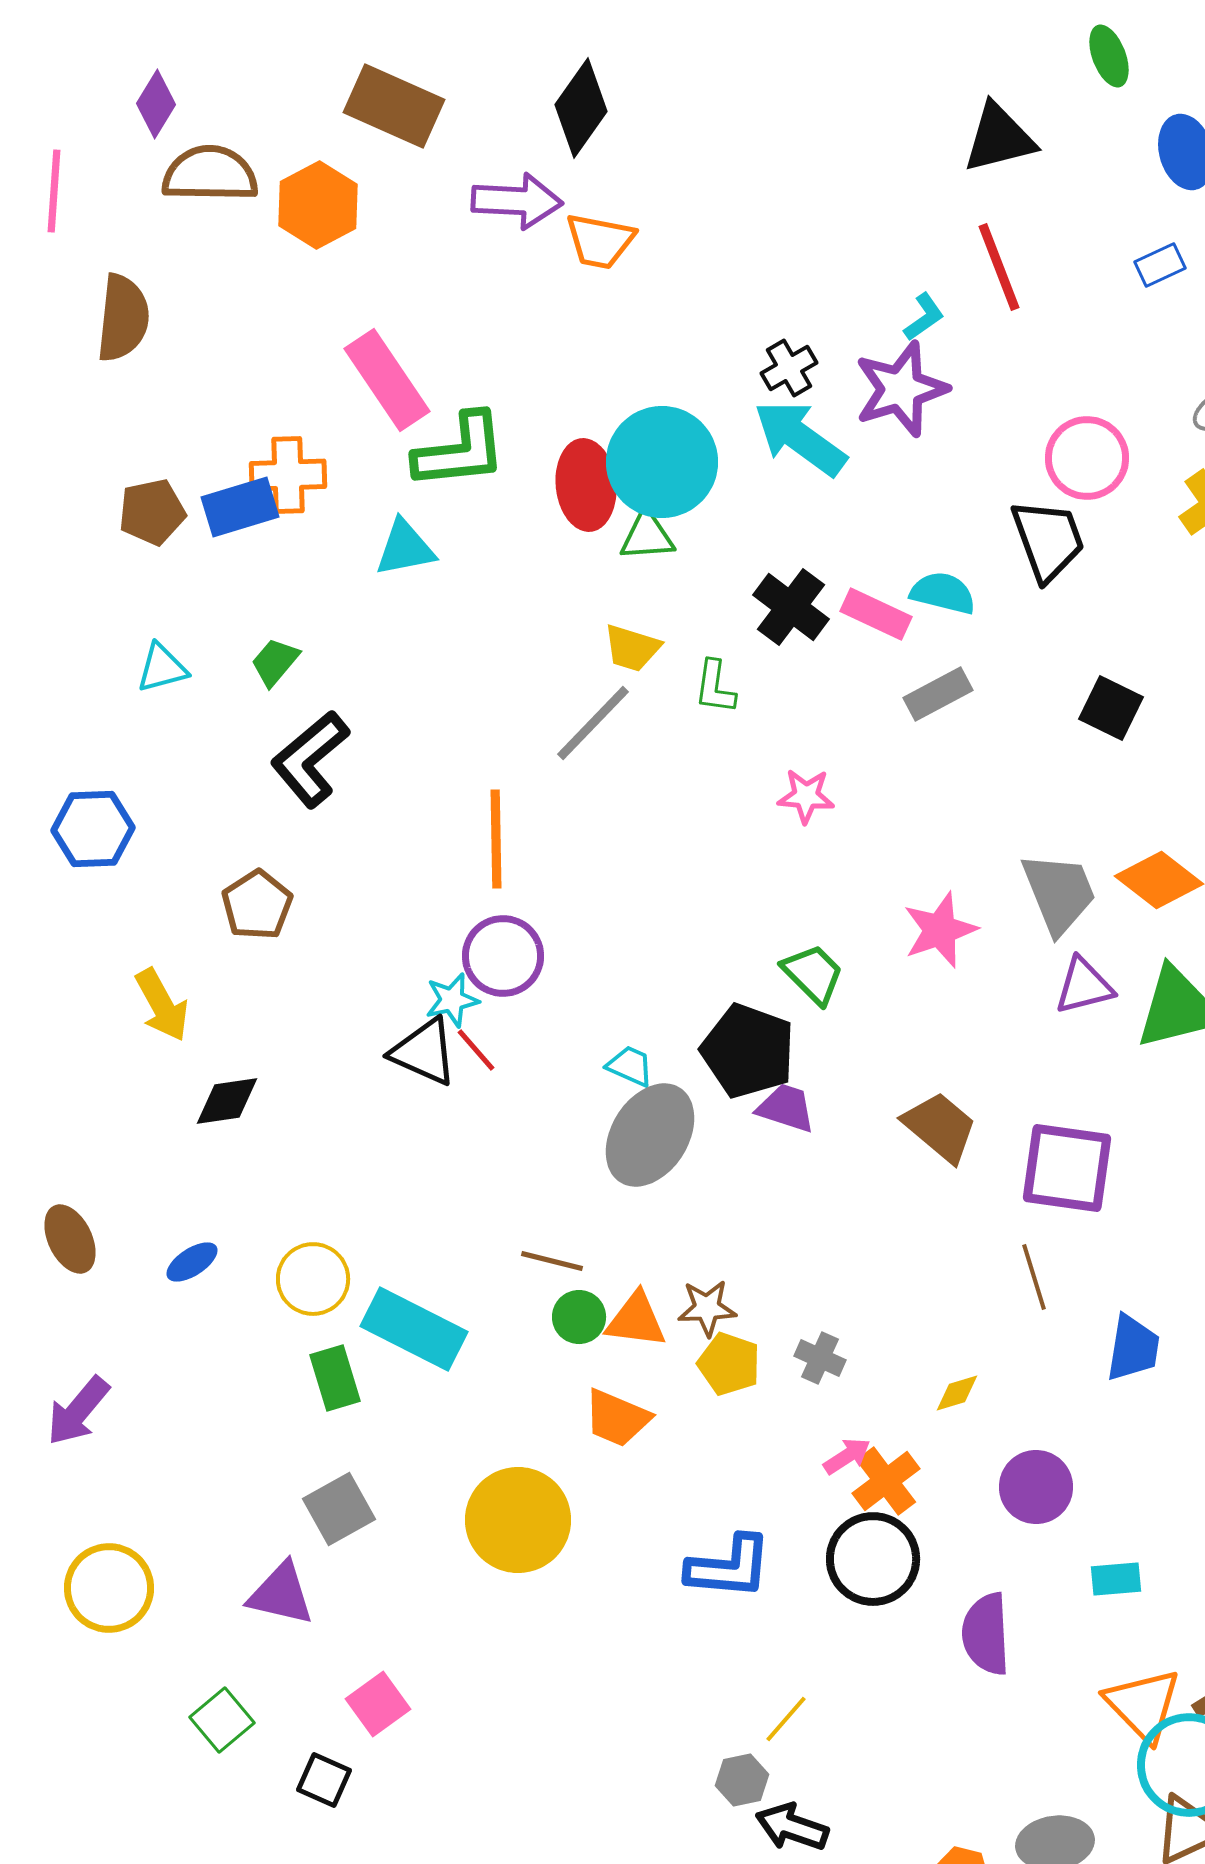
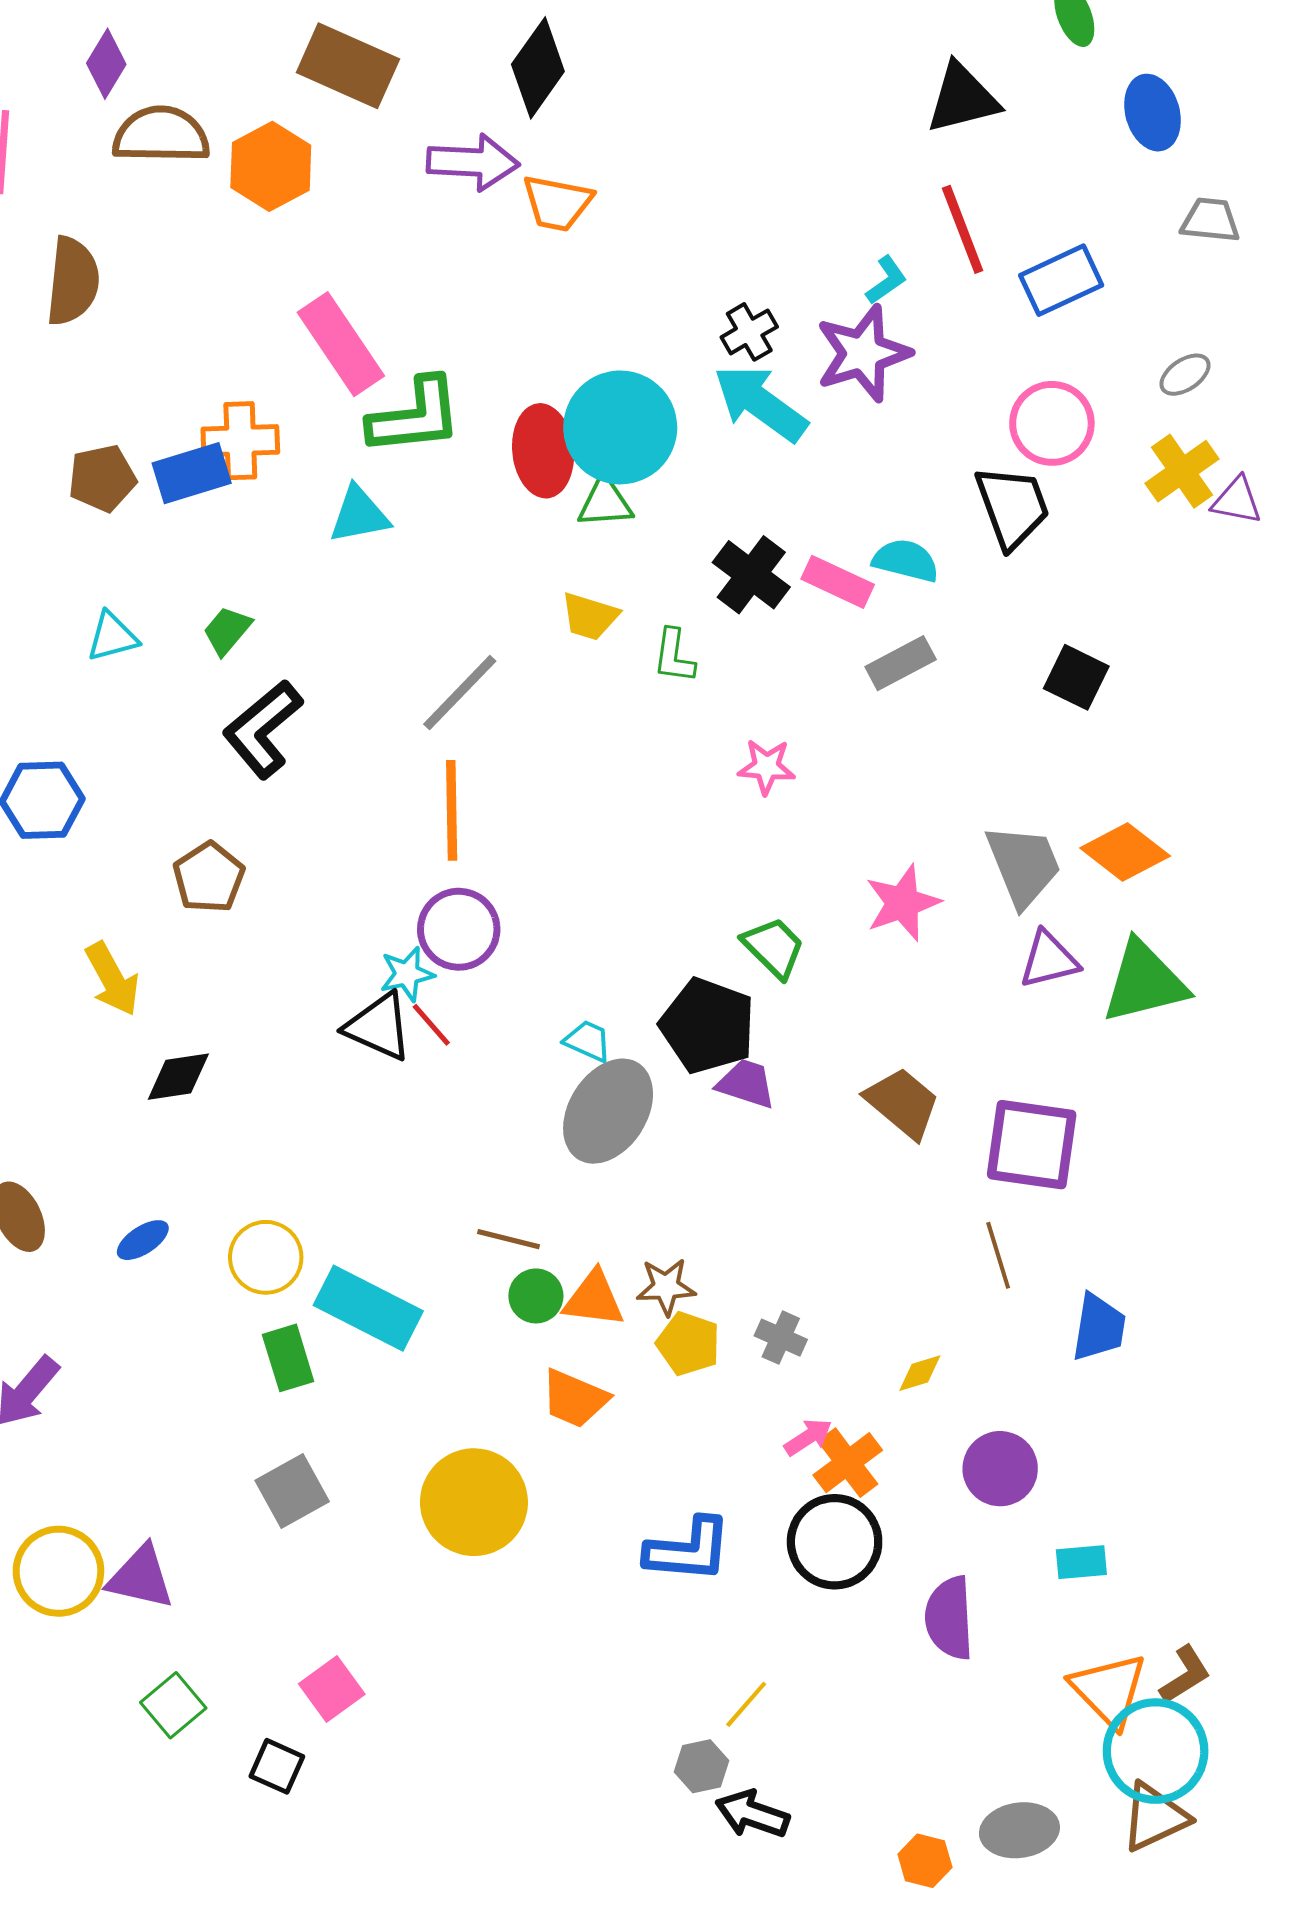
blue rectangle: (1160, 265) -> (1061, 280), moved, size x1.6
gray line: (593, 723) -> (460, 693), moved
purple triangle: (281, 1594) -> (141, 1577), moved

